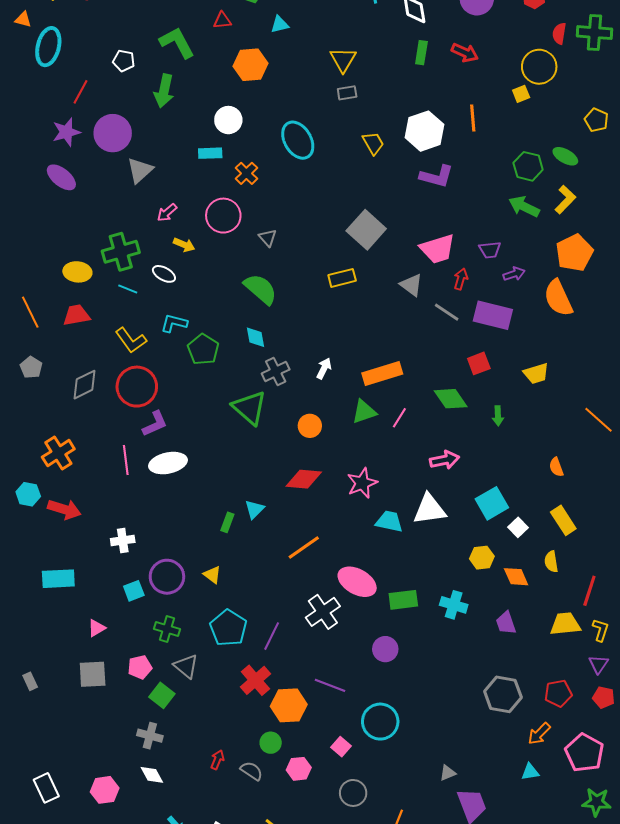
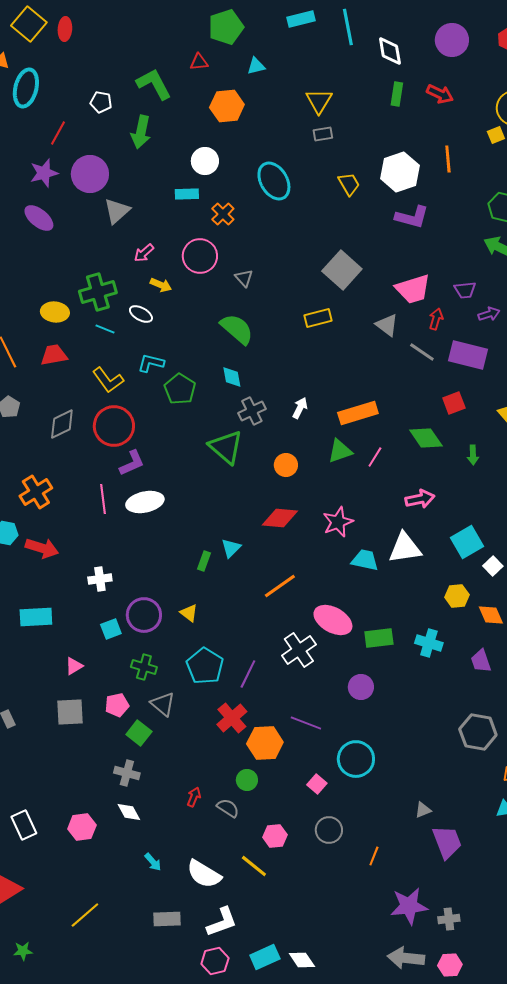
pink hexagon: (299, 769) -> (275, 836), moved

